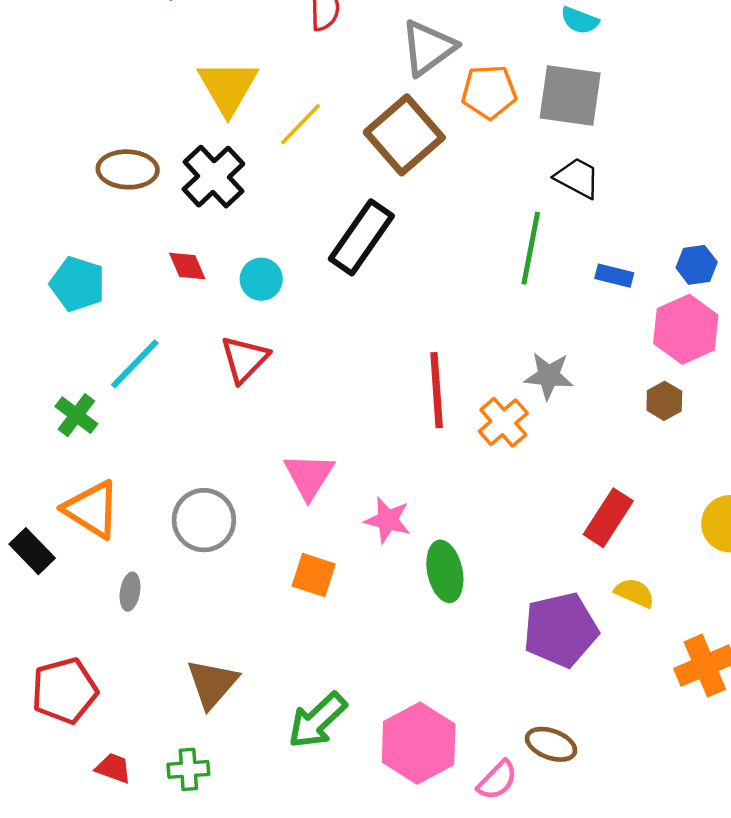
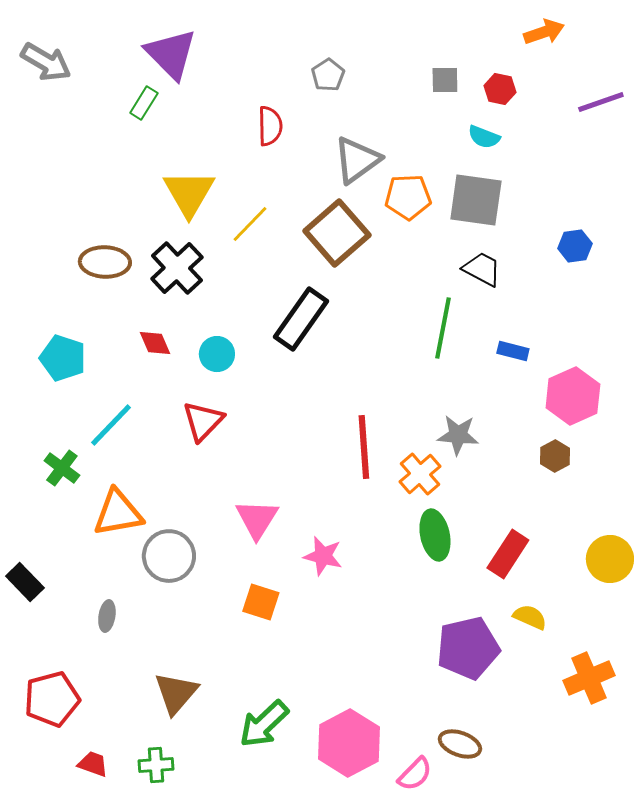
blue hexagon: (697, 265) -> (575, 246), moved
orange triangle: (92, 509) -> (118, 513), moved, turned -42
green ellipse: (445, 571) -> (435, 535), moved

